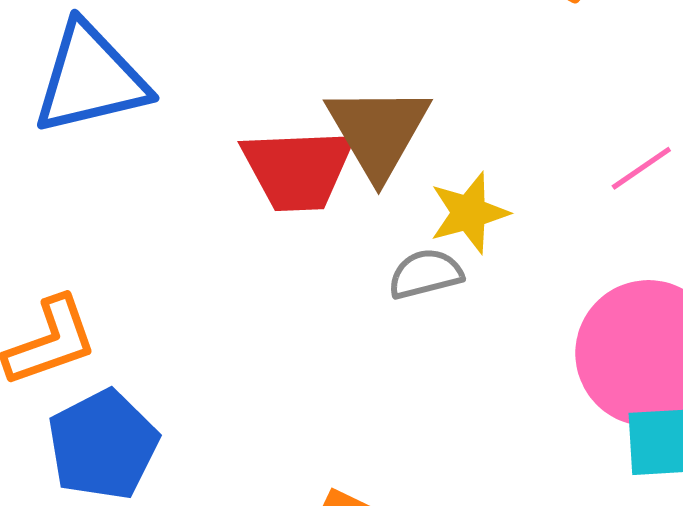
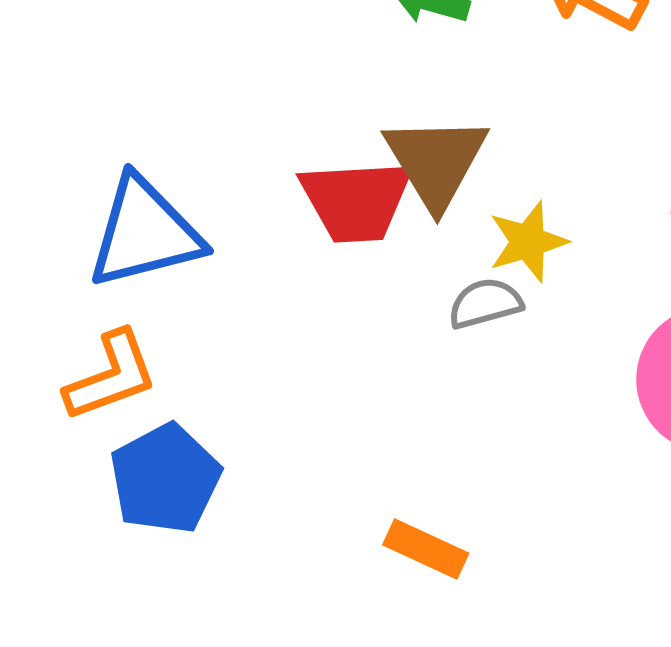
blue triangle: (90, 79) -> (145, 233), moved

